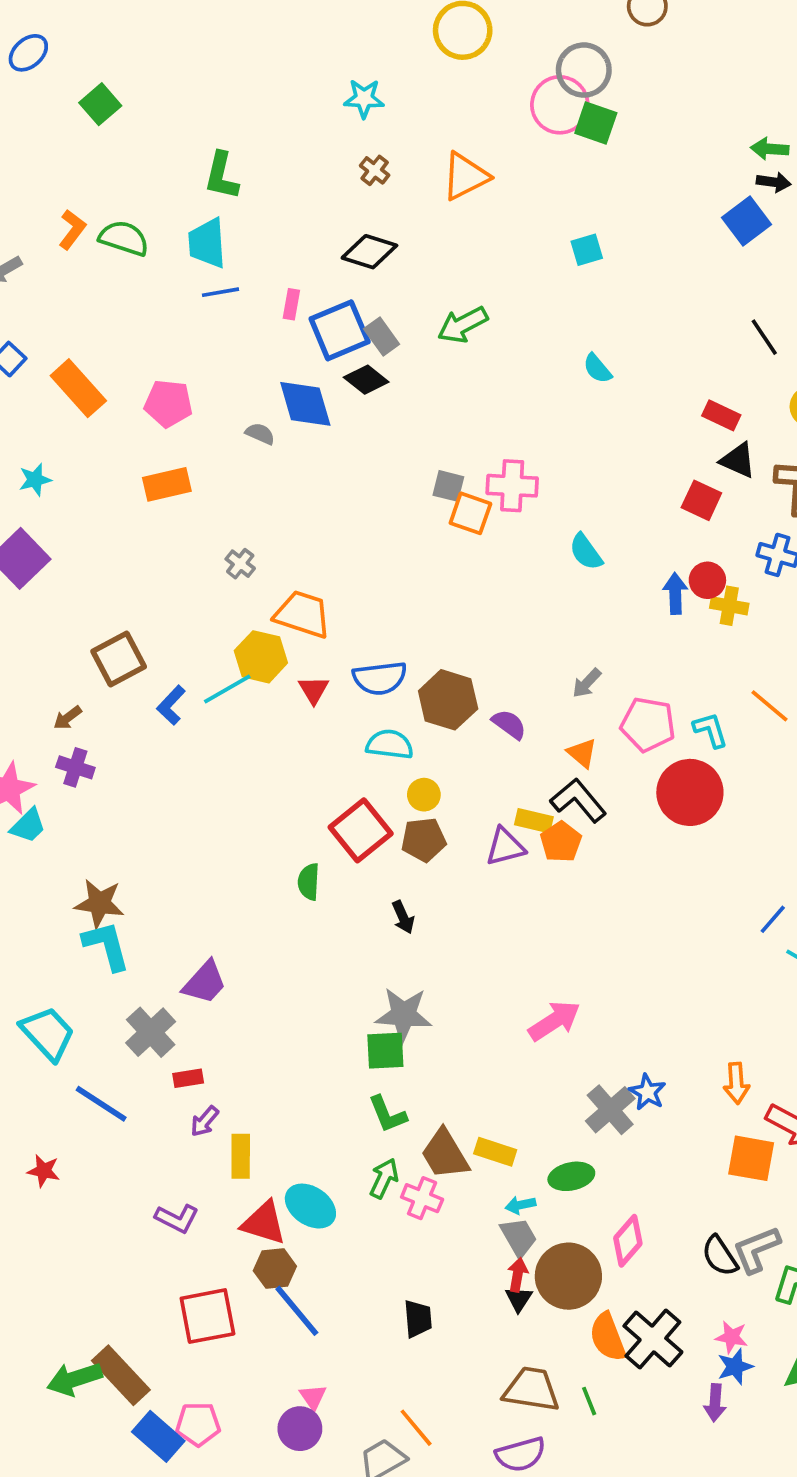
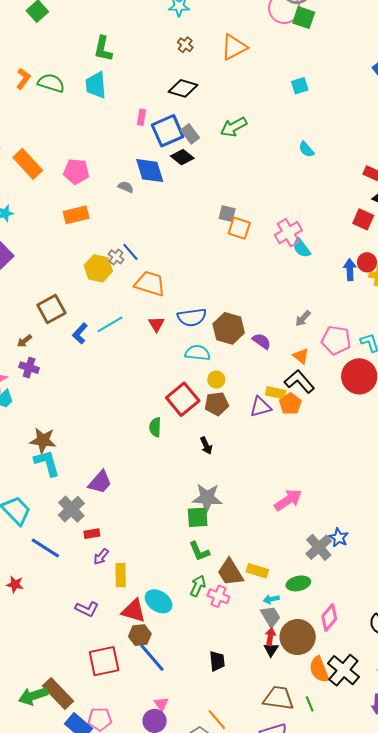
blue line: (221, 292) -> (130, 252), moved, turned 60
pink cross: (512, 486) -> (288, 233), moved, turned -32
yellow hexagon: (261, 657) -> (98, 268), moved

